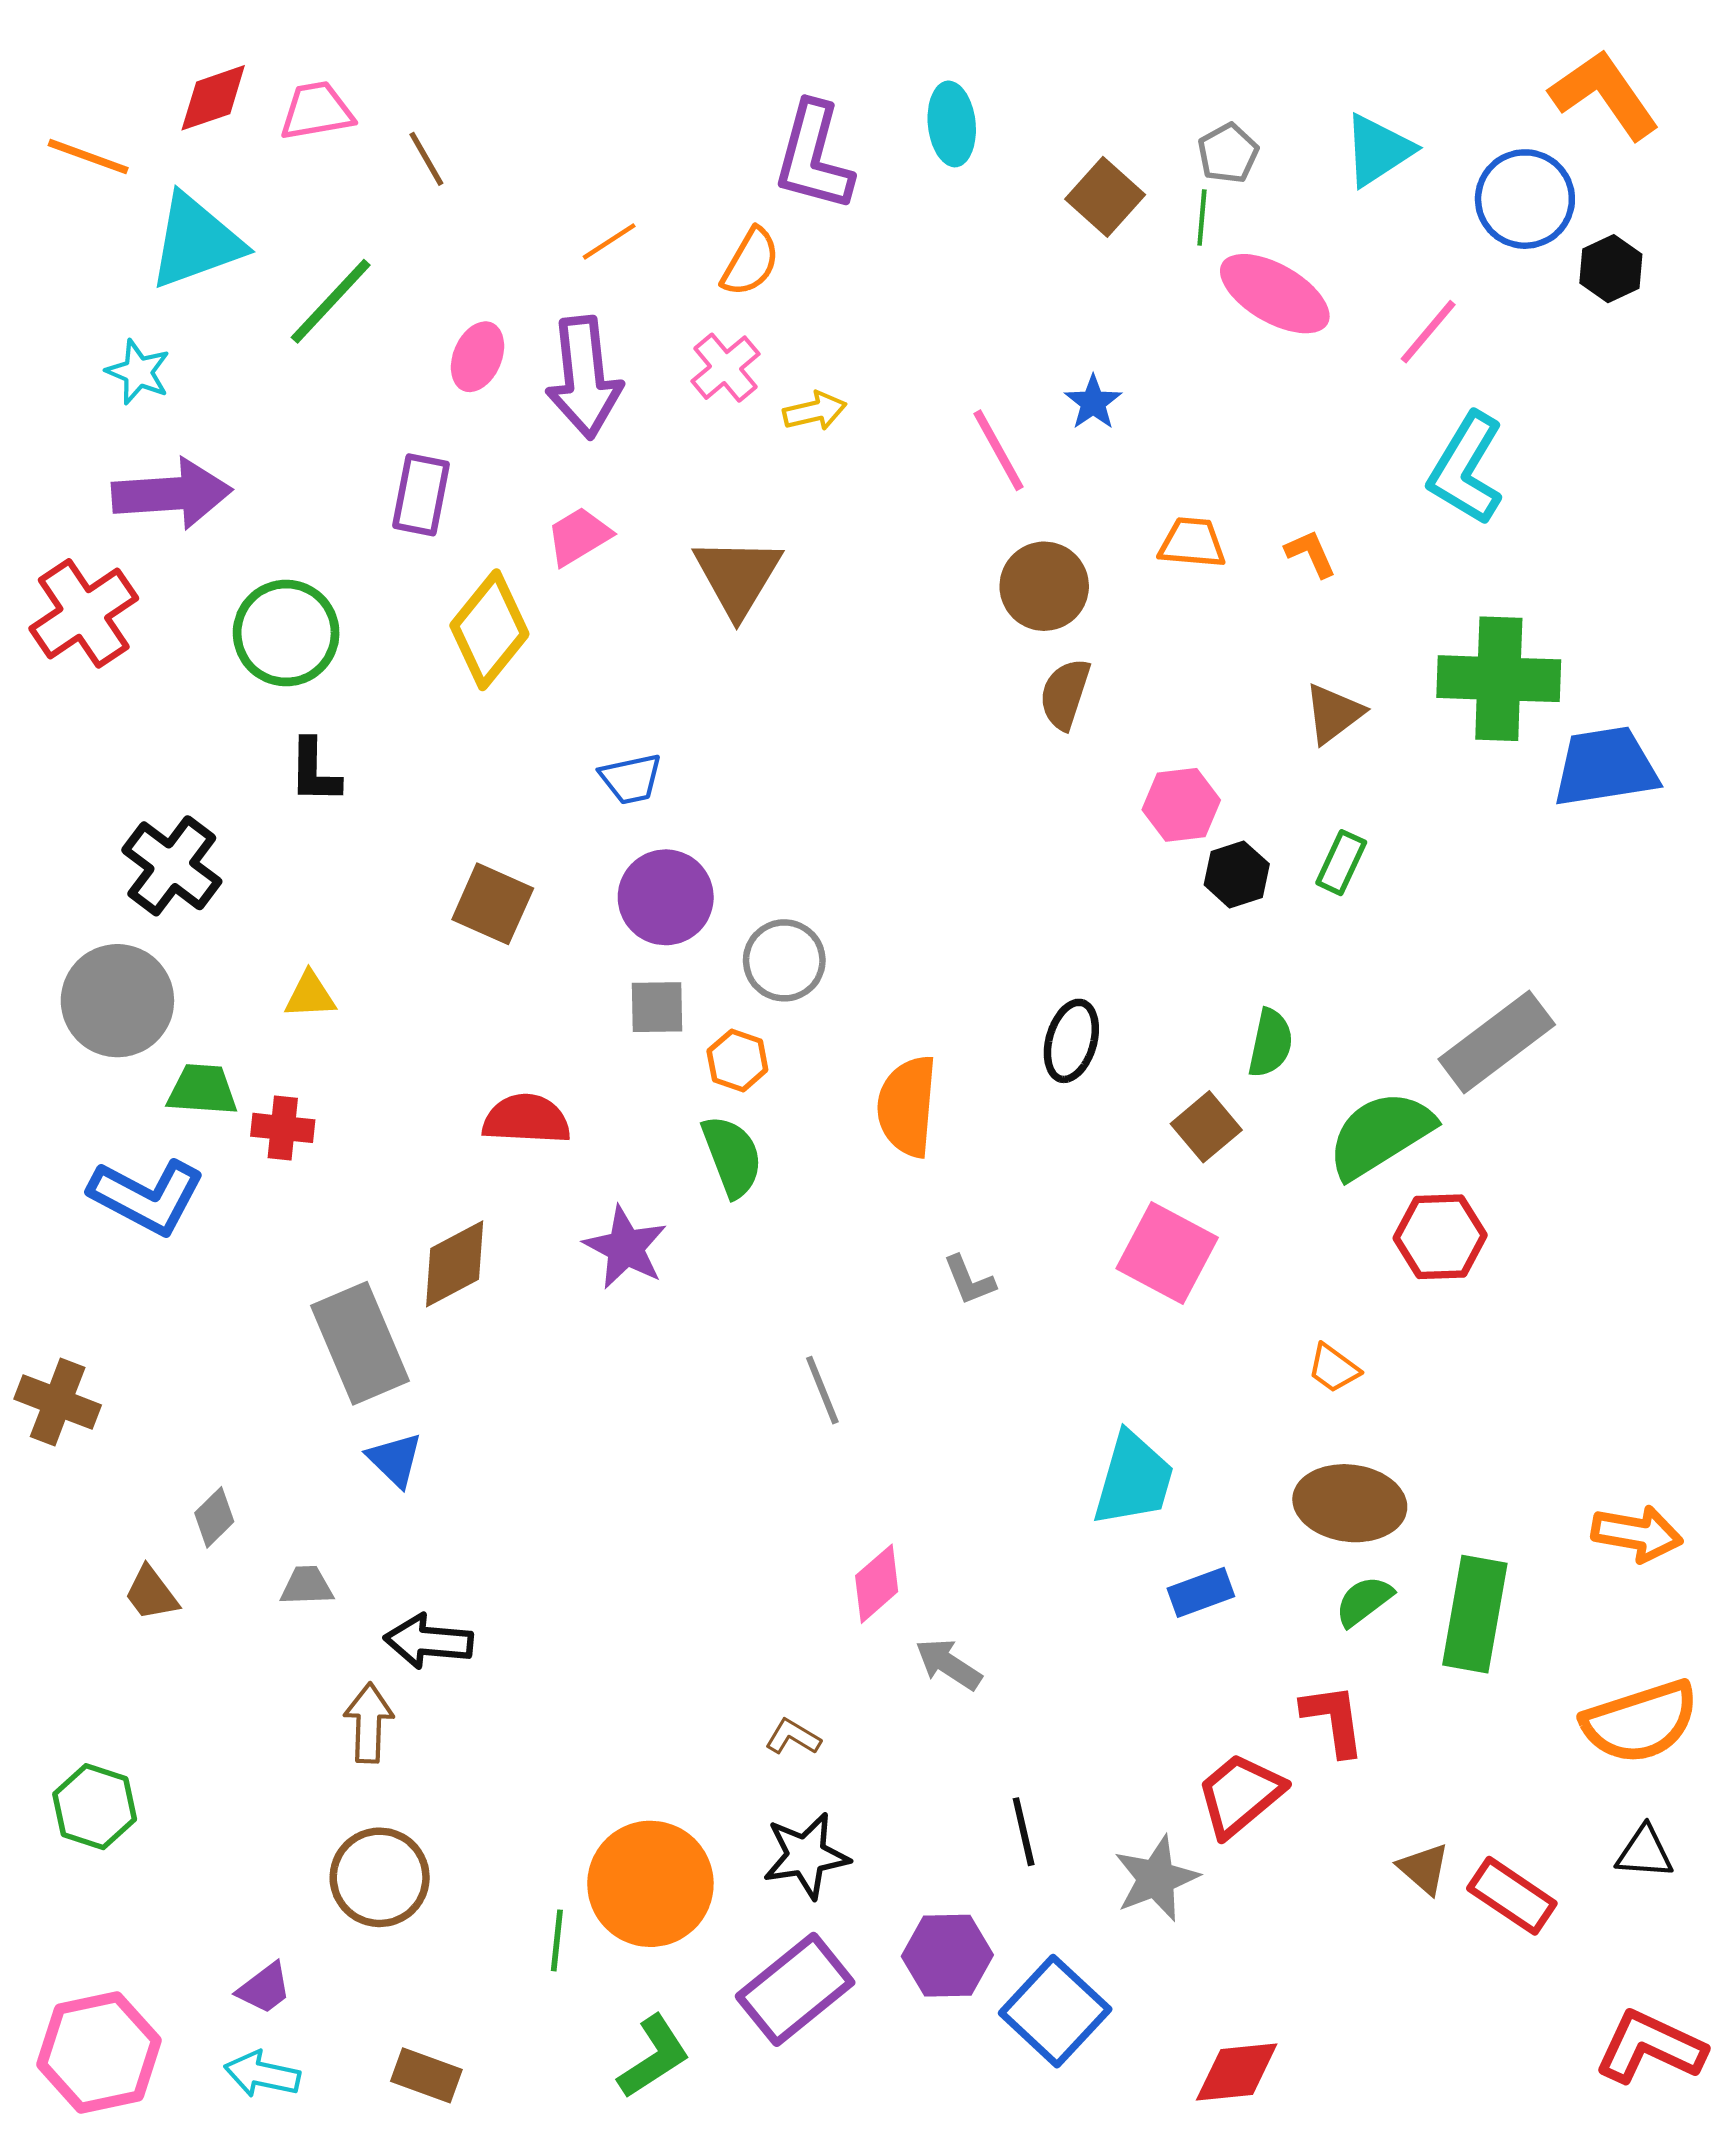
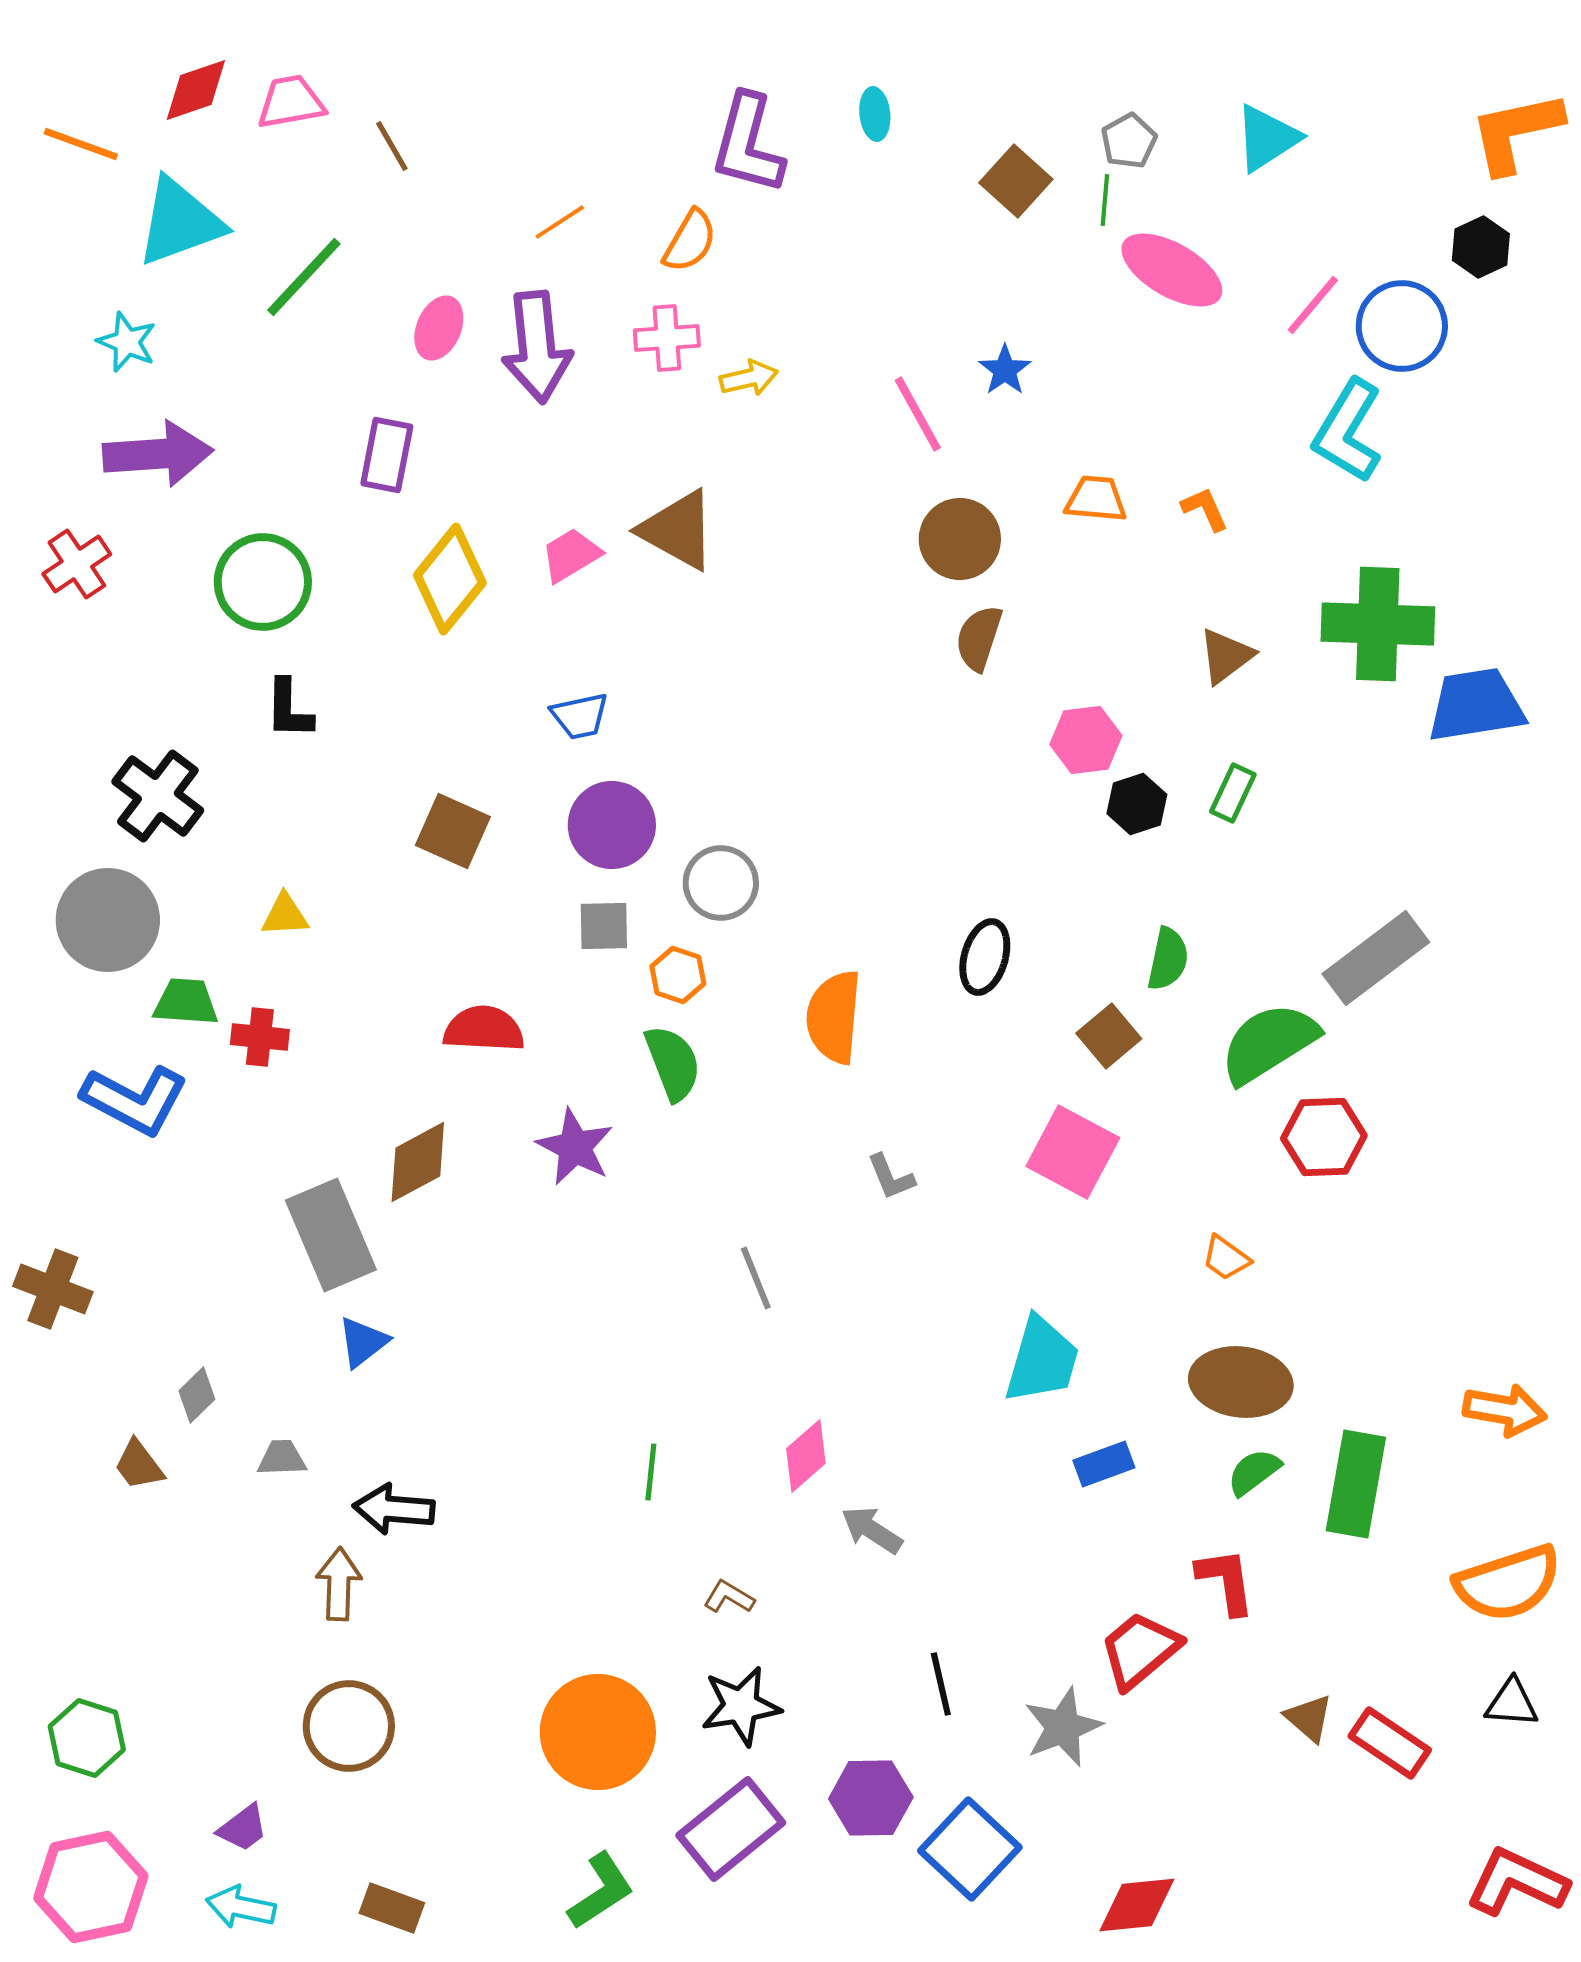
orange L-shape: (1604, 95) -> (1516, 132), moved, turned -67
cyan ellipse: (952, 124) -> (875, 114), size x0.7
blue circle: (1525, 199) -> (1402, 326), moved
pink cross: (725, 368) -> (667, 338), turned 36
pink trapezoid: (579, 536) -> (571, 555), moved
brown triangle: (737, 576) -> (678, 530), turned -32
red cross: (84, 613) -> (77, 564), size x0.7
blue triangle: (395, 1460) -> (363, 1342), turned 38
green hexagon: (95, 1807) -> (87, 1738), moved
green line: (557, 1940) -> (651, 1472), moved

